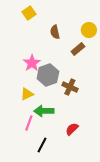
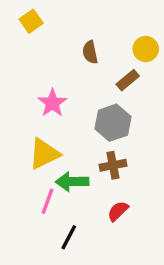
yellow square: (29, 13) -> (31, 21), moved
gray hexagon: (48, 75) -> (113, 123), moved
brown cross: (70, 87) -> (113, 165), moved, turned -35
yellow triangle: (27, 94) -> (44, 154), size x1.5

